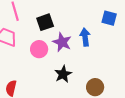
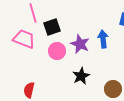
black square: (45, 22) -> (52, 27), moved

